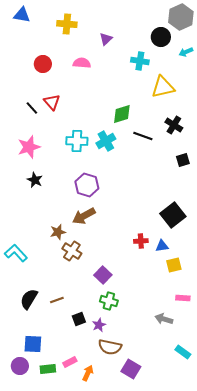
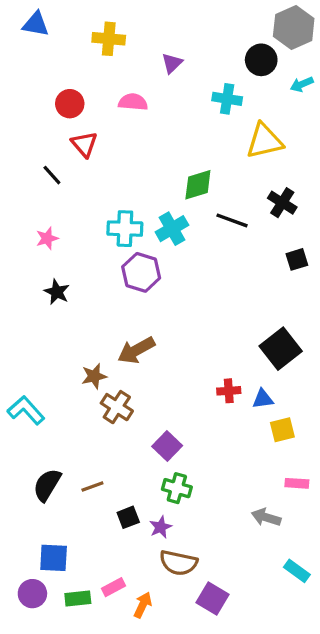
red triangle: (52, 102) -> (84, 144), moved
pink star: (29, 147) -> (47, 238), size x0.6
purple hexagon: (87, 185) -> (141, 272), moved

